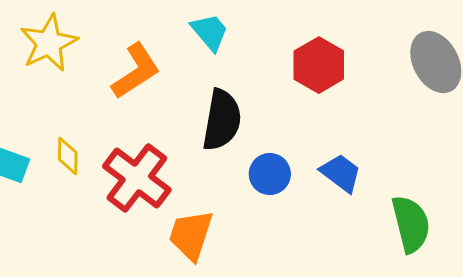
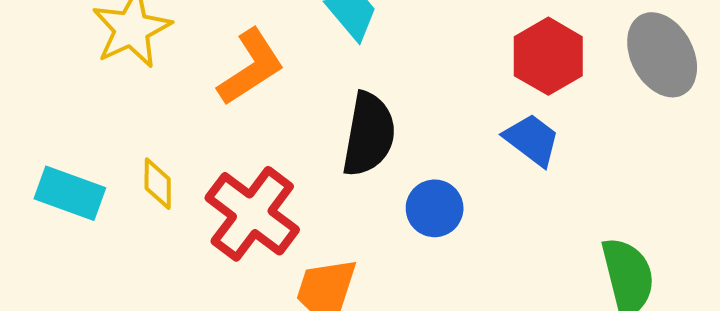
red hexagon: (319, 65) -> (548, 56), moved
blue trapezoid: (341, 173) -> (532, 140), moved

